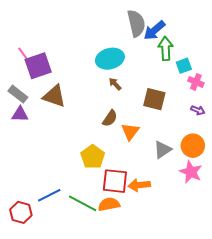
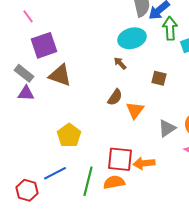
pink line: (23, 54) -> (28, 16), moved
cyan ellipse: (110, 59) -> (132, 38), moved
brown square: (154, 99) -> (159, 78), size x0.7
yellow pentagon: (93, 157) -> (69, 135), moved
green line: (83, 203) -> (88, 181), turned 76

